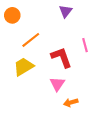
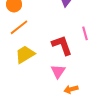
orange line: (31, 40) -> (19, 27), moved

